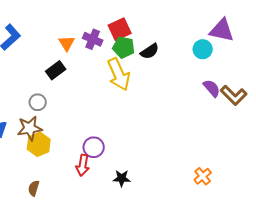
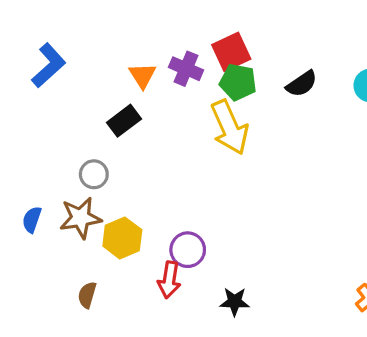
black semicircle: (150, 51) -> (302, 84), moved
yellow hexagon: (39, 144) -> (122, 238), moved
brown semicircle: (34, 188) -> (87, 295), moved

